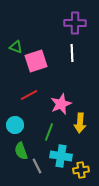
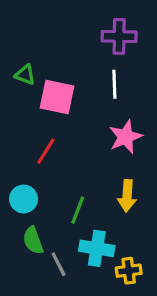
pink square: (36, 61) -> (57, 97), turned 30
red line: (29, 95) -> (46, 151), turned -30
pink star: (61, 104) -> (126, 137), moved

